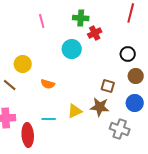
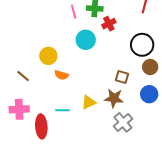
pink line: (42, 21) -> (74, 12), moved
black circle: (128, 54) -> (142, 45), size x1.5
yellow circle: (23, 64) -> (48, 56), moved
gray cross: (120, 129) -> (123, 122), moved, turned 30

